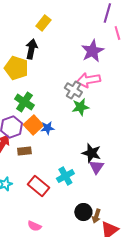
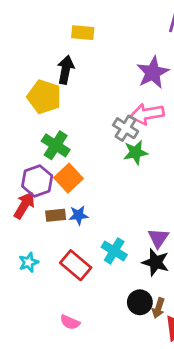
yellow rectangle: (43, 23) -> (83, 33), turned 56
blue star: (47, 128) -> (78, 215), moved
black star: (91, 153) -> (156, 262), moved
cyan cross: (65, 176) -> (114, 251), turned -30

